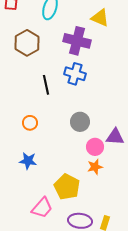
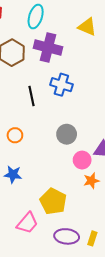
purple cross: (77, 41) -> (48, 47), moved
orange star: (95, 167) -> (91, 181), moved

